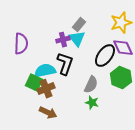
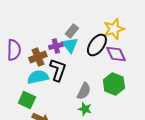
black ellipse: (105, 56) -> (97, 45), moved
green square: (34, 83) -> (27, 100), moved
brown cross: (46, 89) -> (38, 57), moved

